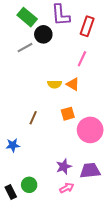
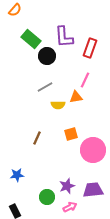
gray line: (25, 48) -> (45, 87), moved
orange triangle: (73, 84) -> (76, 97), moved, turned -40
blue star: (13, 145) -> (17, 175), moved
green circle: (29, 185) -> (47, 197), moved

